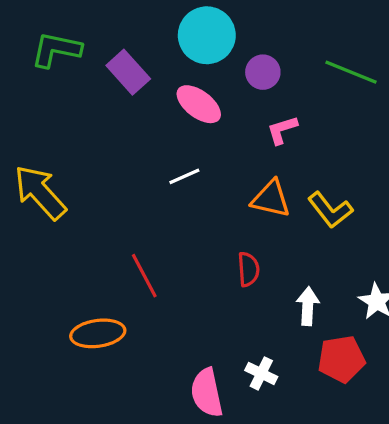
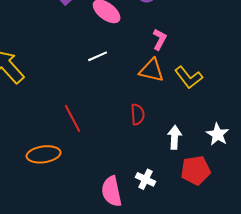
pink L-shape: (282, 130) -> (160, 39), moved, turned 135

